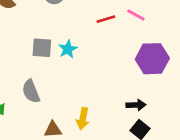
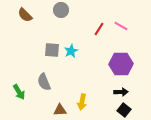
red line: (106, 19) -> (99, 29), turned -40
purple hexagon: (152, 59) -> (121, 64), moved

